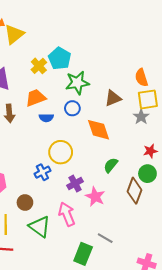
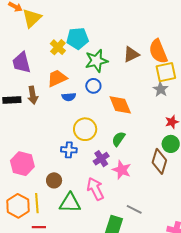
cyan pentagon: (60, 58) -> (78, 38), turned -30
orange semicircle: (141, 78) -> (158, 51), size x1.4
brown triangle: (113, 98) -> (131, 54), moved
green semicircle: (111, 165) -> (118, 139), moved
blue cross: (42, 172) -> (69, 150), turned 35
green triangle: (40, 227) -> (70, 203), turned -30

